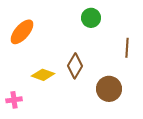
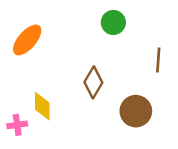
yellow diamond: (43, 75) -> (42, 106), moved, turned 70

